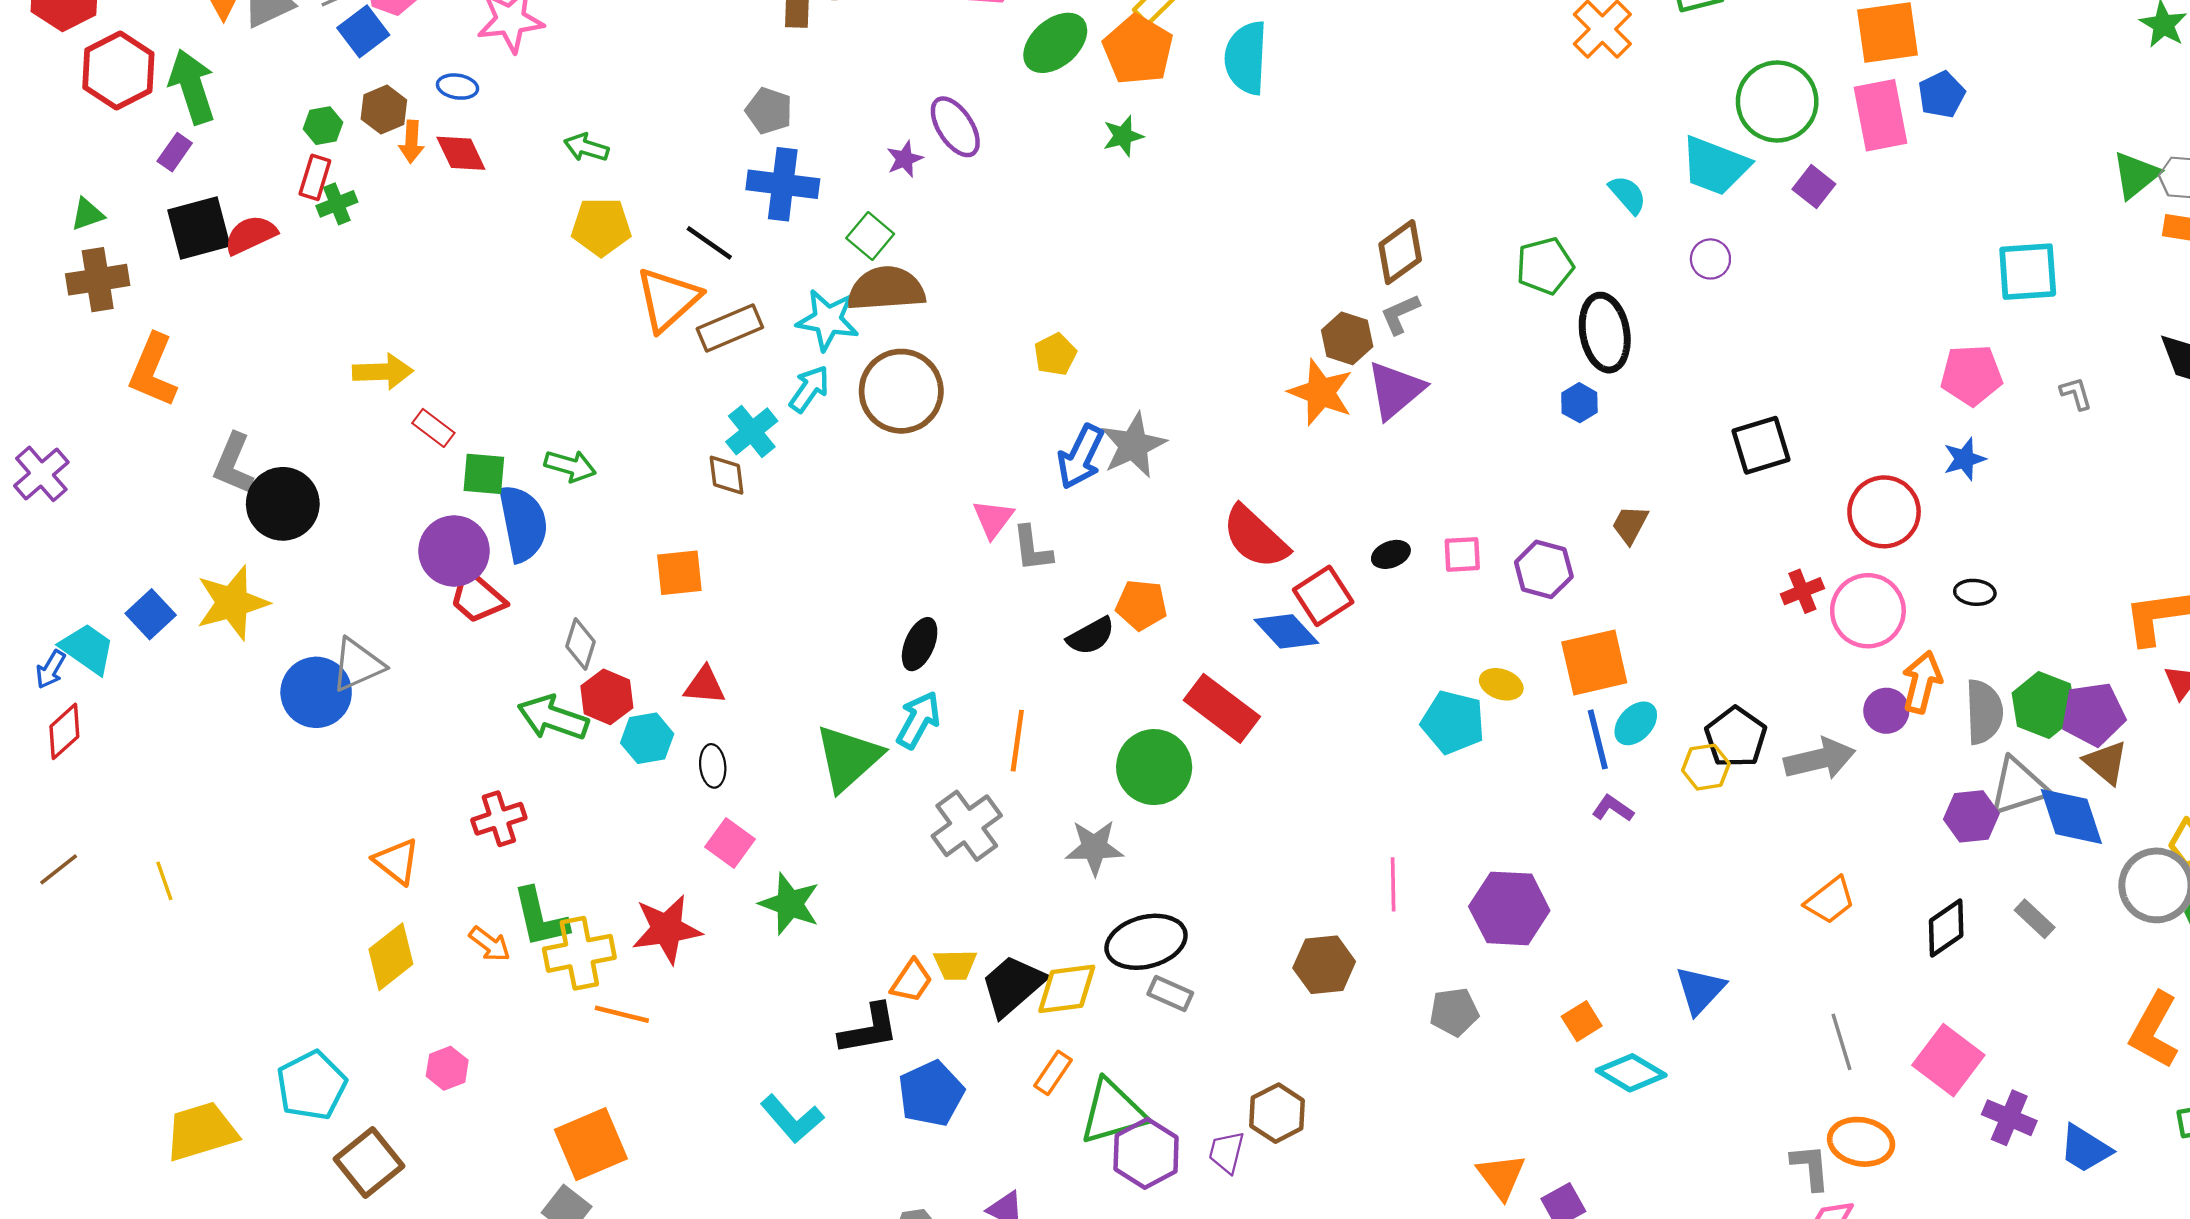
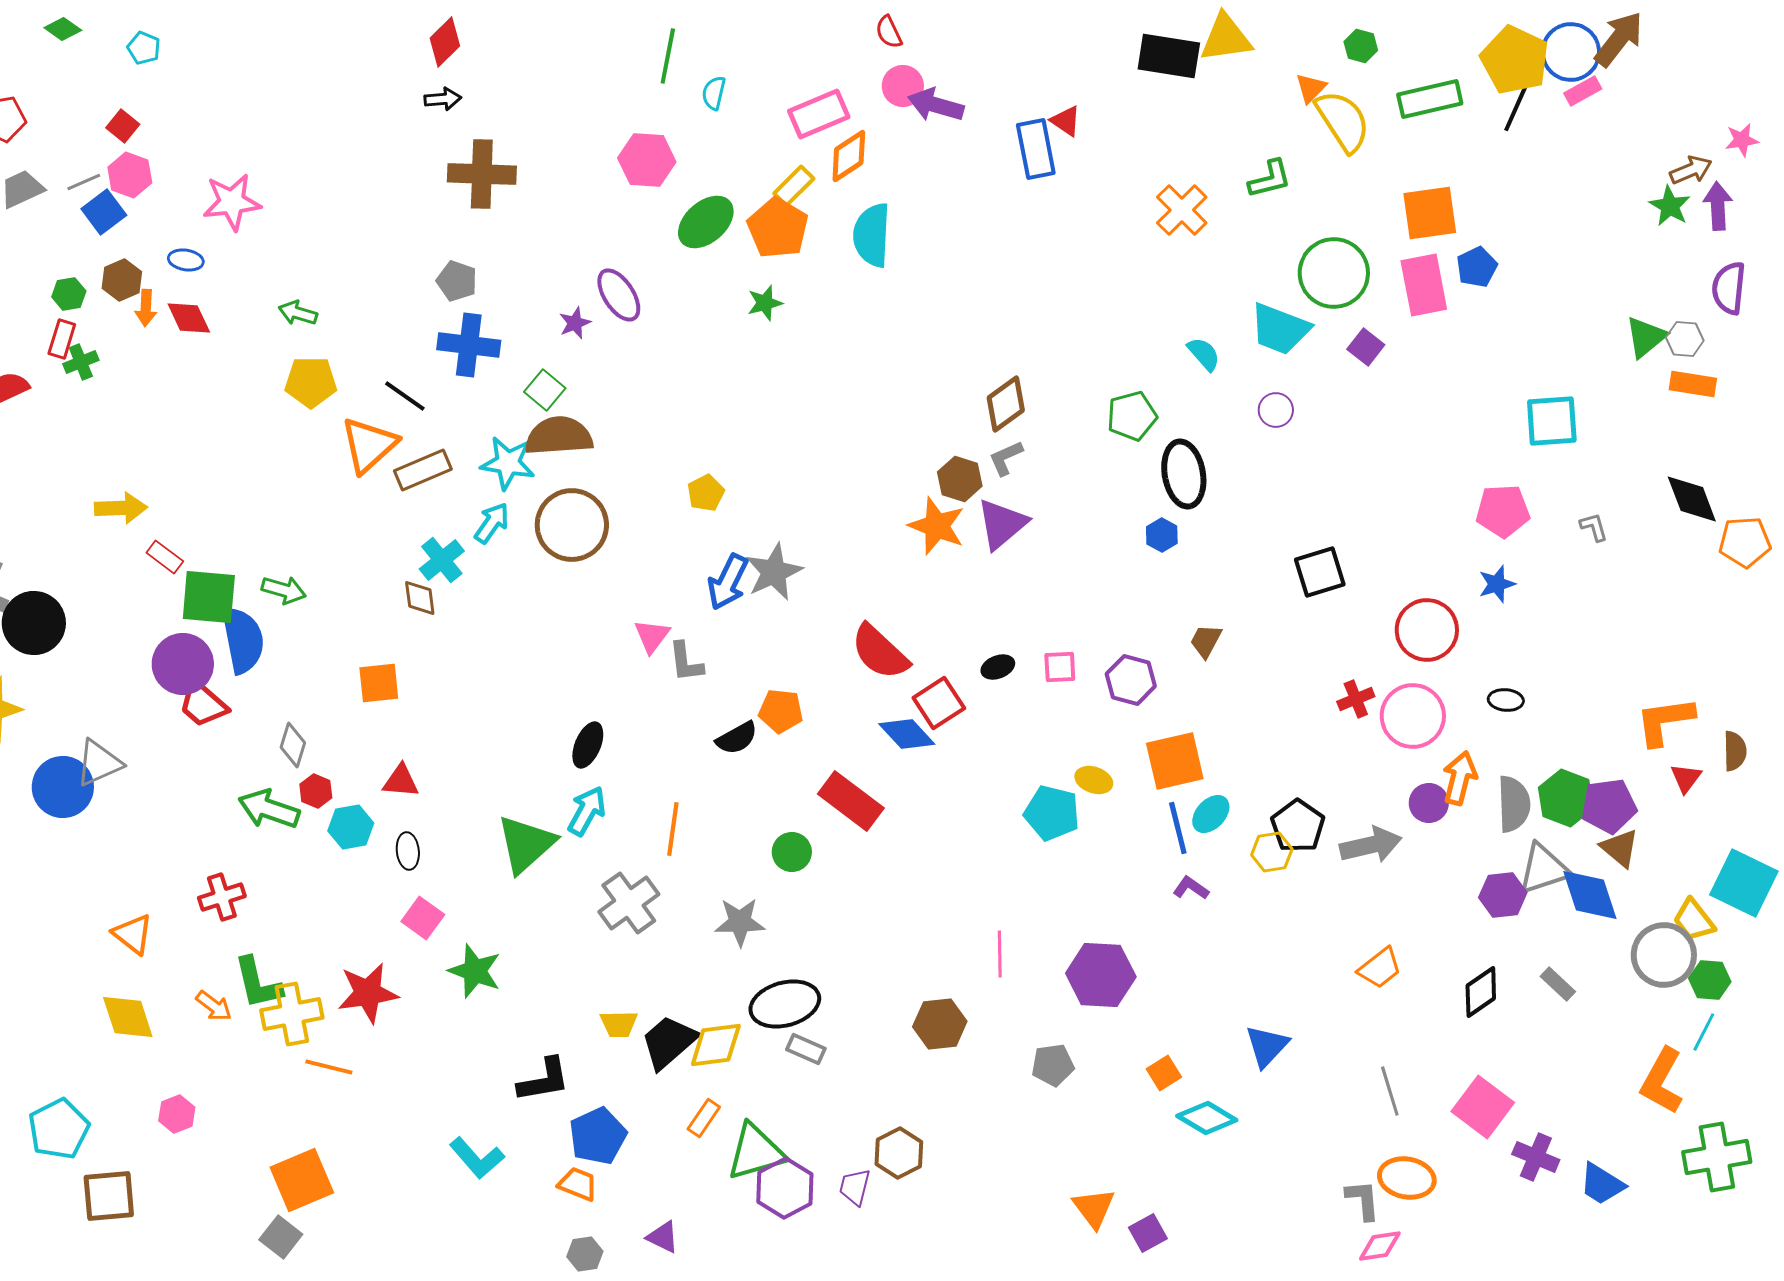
green square: (484, 474) -> (209, 597), size x1.5
red hexagon: (607, 697) -> (316, 791), size x0.7
green circle: (1154, 767) -> (792, 852), size x0.6
yellow diamond: (391, 957) -> (128, 1017), turned -70
orange trapezoid: (912, 981) -> (578, 1184), moved, turned -102
brown square: (369, 1162) -> (109, 1196), turned 34

